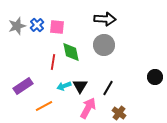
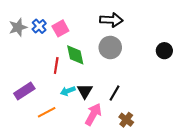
pink square: (57, 27) -> (60, 28), turned -35
black circle: (155, 77) -> (164, 51), moved

